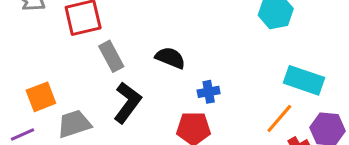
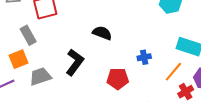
gray rectangle: (111, 56) -> (28, 35), moved
blue cross: (209, 92) -> (144, 57), moved

